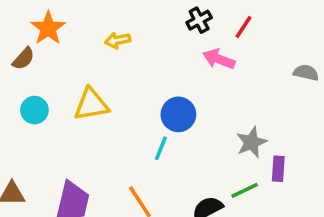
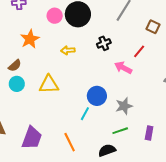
black cross: (199, 20) -> (104, 43), moved
brown semicircle: (23, 59) -> (15, 66), moved
gray star: (251, 142) -> (124, 106), moved
green line: (245, 190) -> (120, 131), moved

